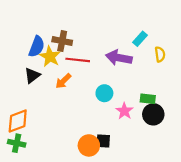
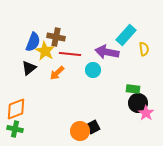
cyan rectangle: (140, 39) -> (126, 35), size x1.5
cyan circle: (104, 93) -> (93, 70), moved
pink star: (124, 111) -> (146, 113), moved
black square: (103, 141) -> (93, 127), turned -32

